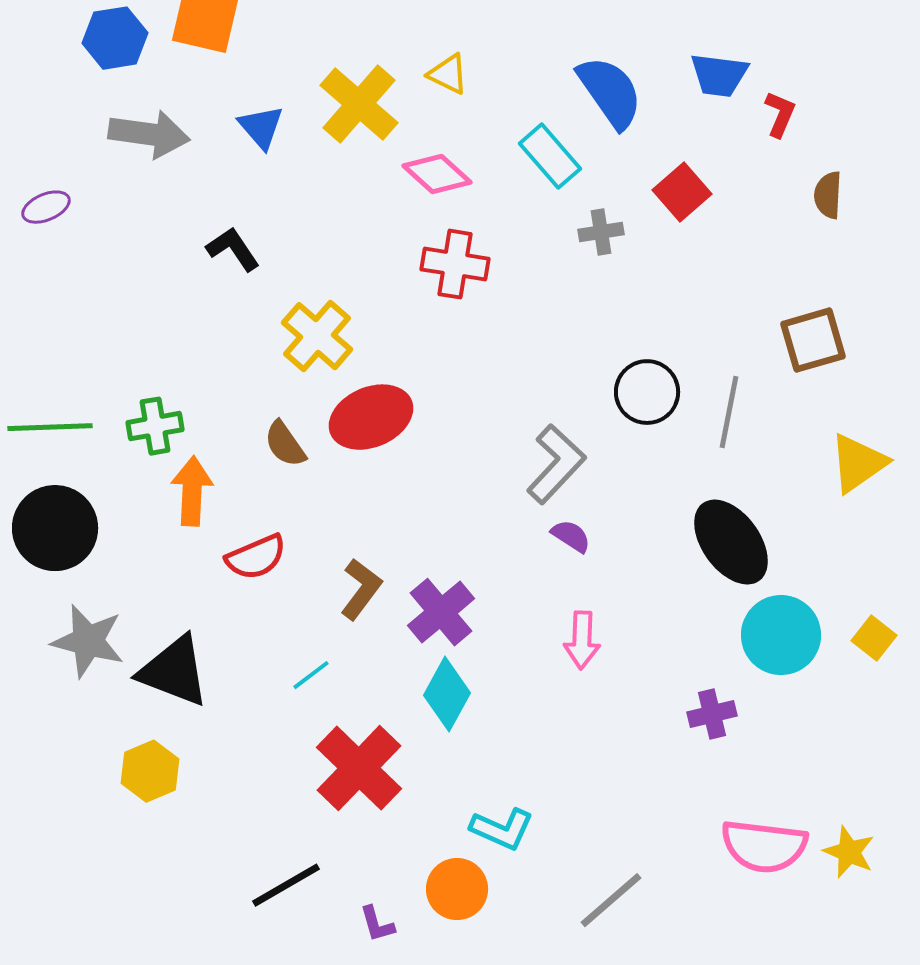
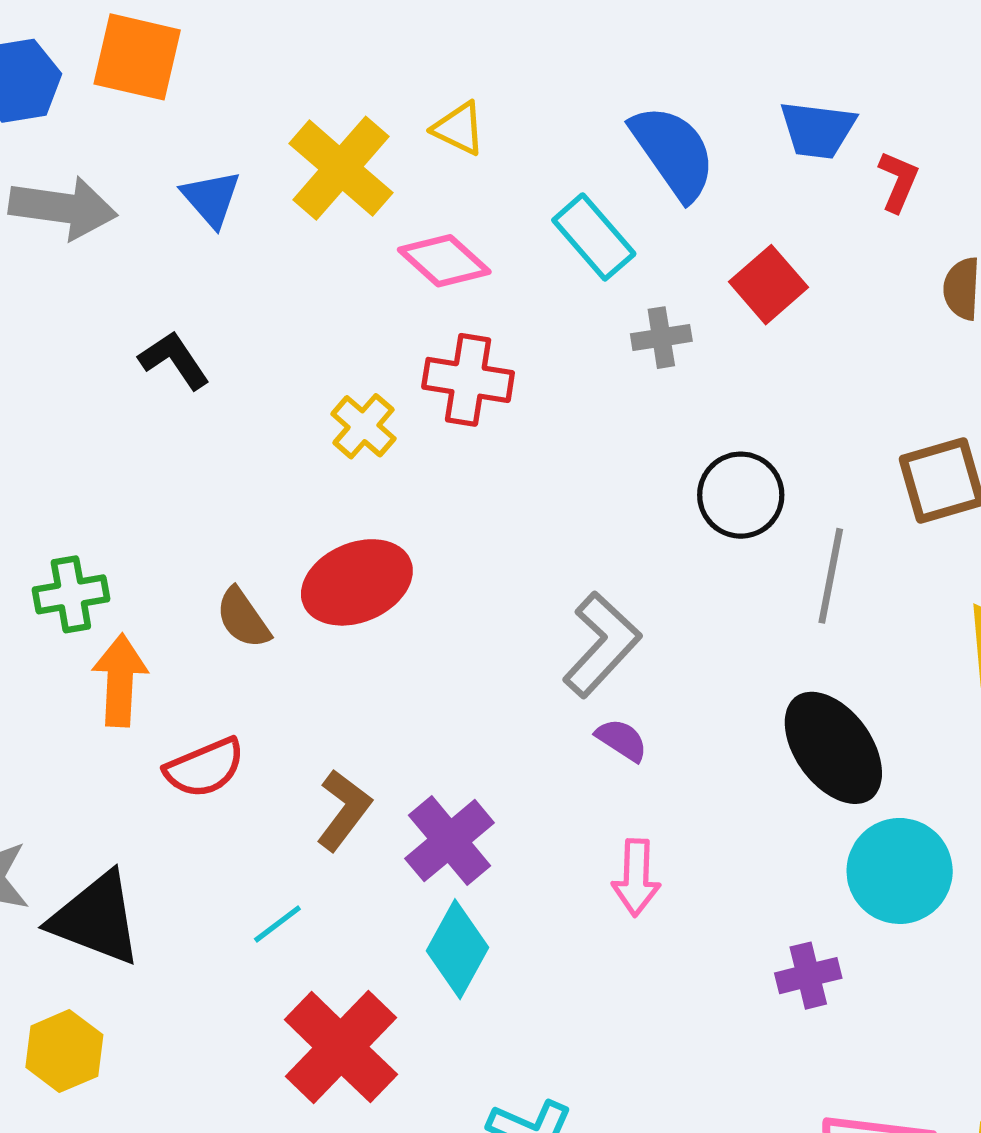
yellow cross: (317, 336) -> (363, 426), moved, size x0.7
black circle: (647, 392) -> (741, 495), moved

